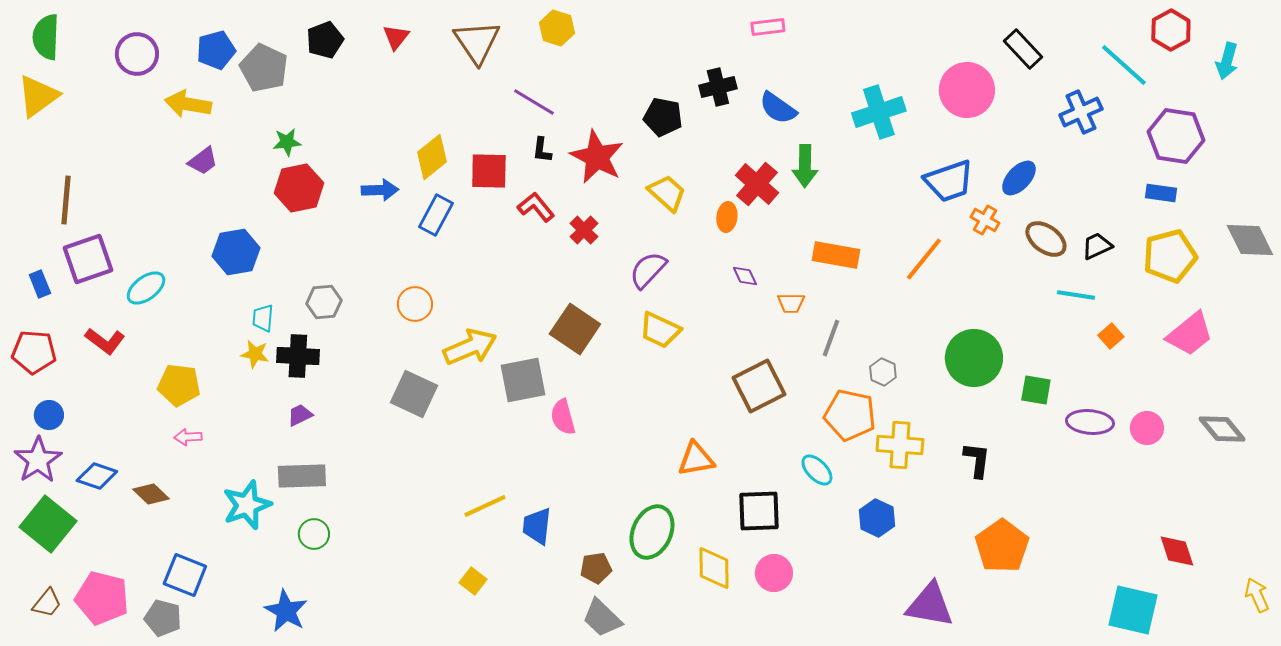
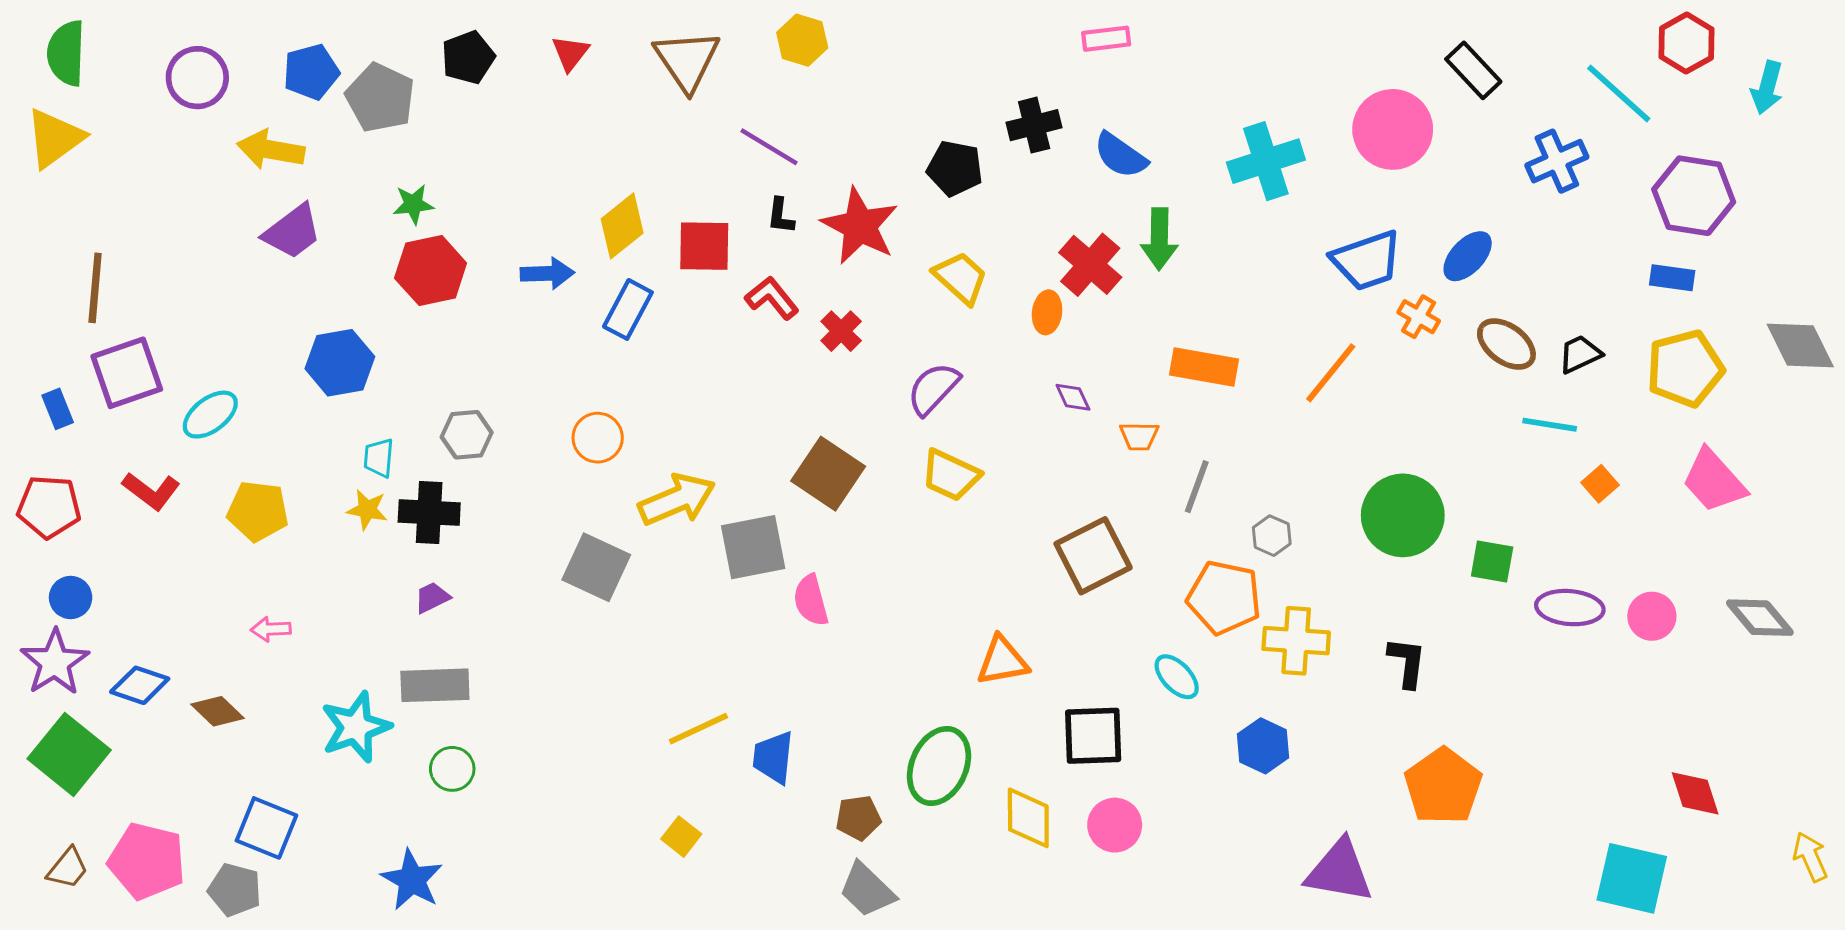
purple trapezoid: (203, 161) -> (292, 232), size x1.4
pink trapezoid: (1190, 334) -> (1714, 481), turned 87
yellow pentagon: (179, 385) -> (258, 511), moved

